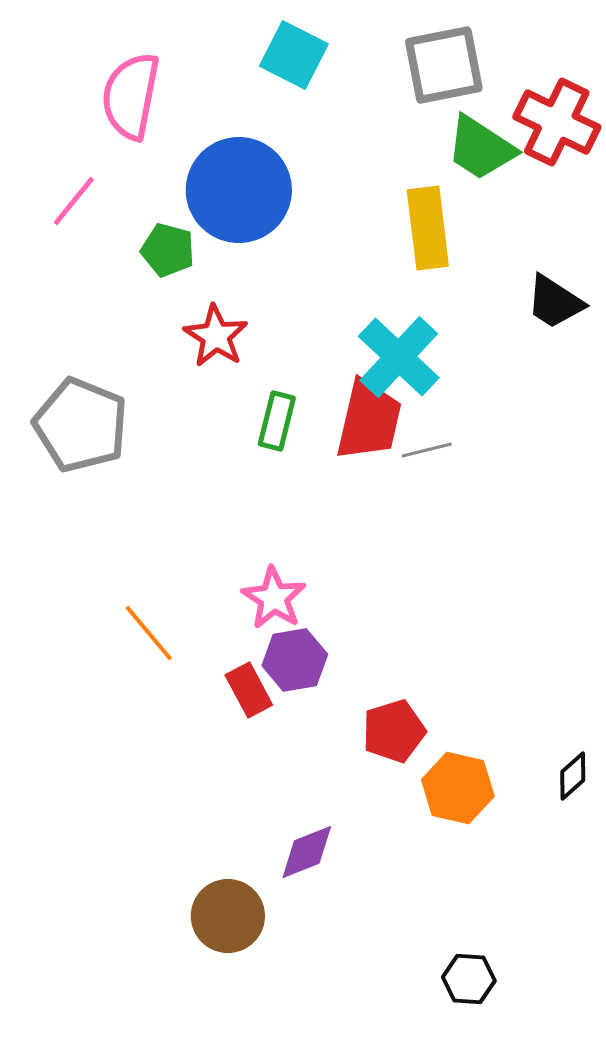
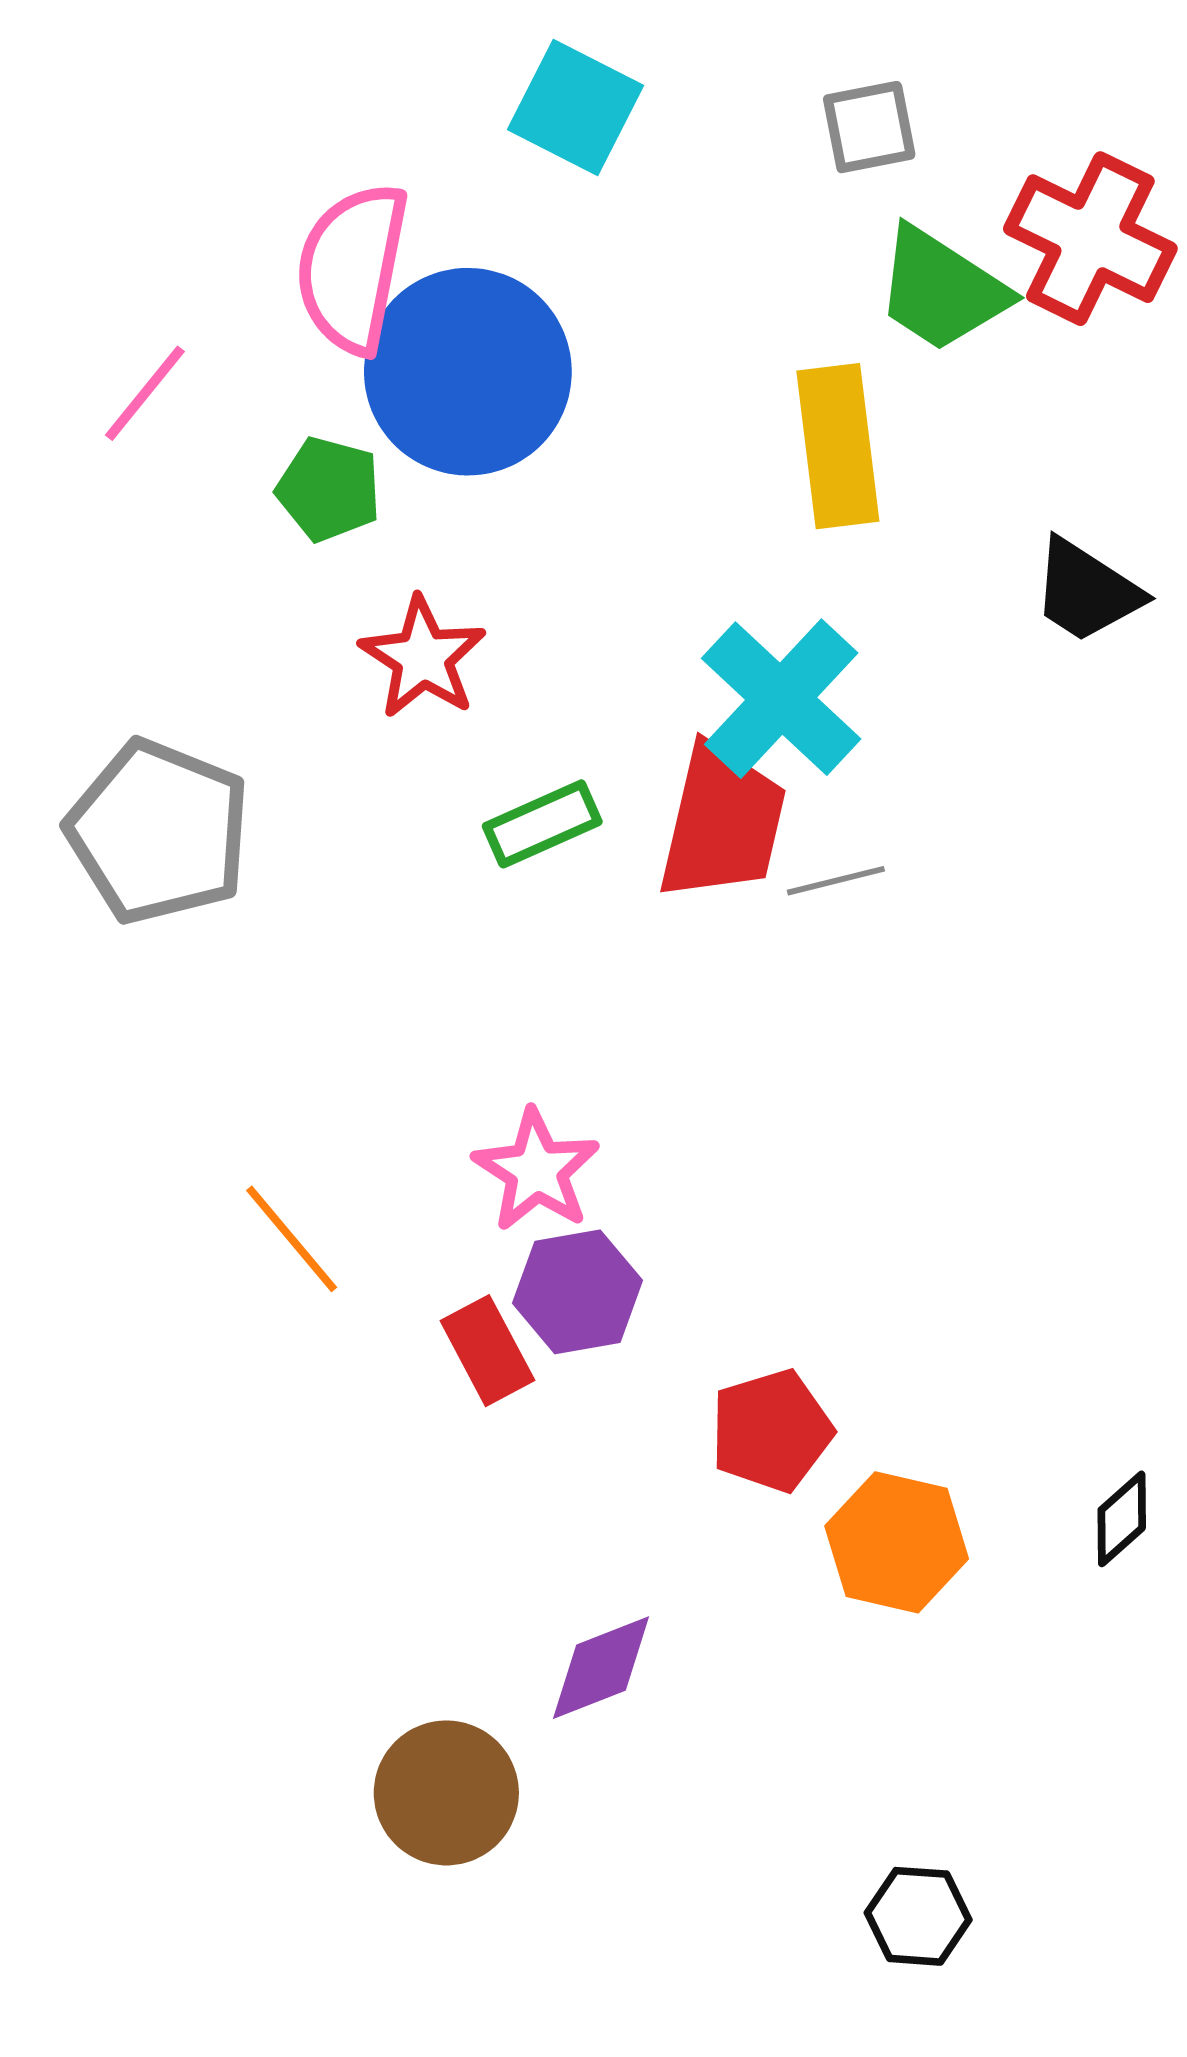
gray square: (444, 65) -> (869, 127), size x0.6
pink semicircle: (131, 96) -> (352, 268), moved
green rectangle: (277, 421) -> (542, 824), turned 52

